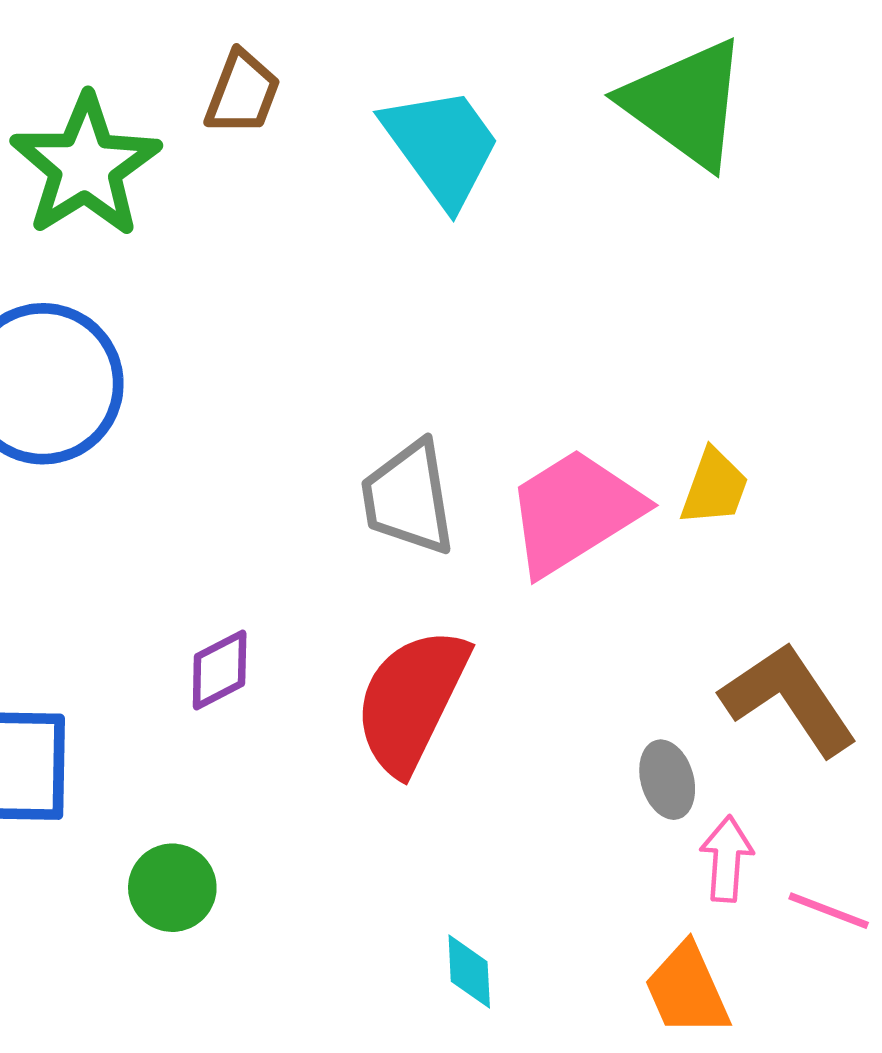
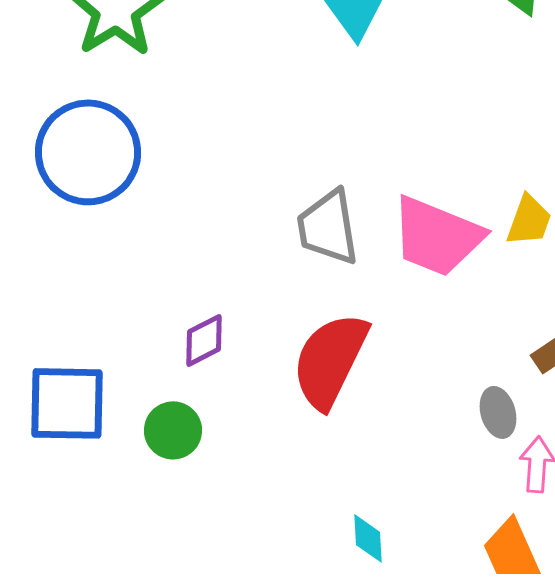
pink trapezoid: (574, 512) -> (437, 236), turned -126
green circle: (172, 888) -> (173, 430), moved

